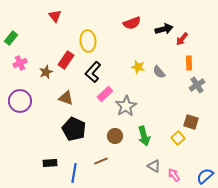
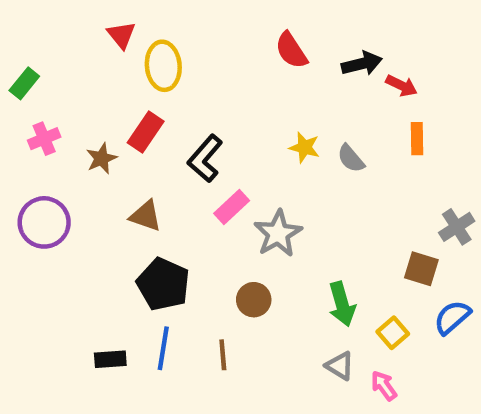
red semicircle: (132, 23) -> (291, 50), turned 78
red arrow: (182, 39) -> (402, 86), turned -104
yellow ellipse: (88, 41) -> (163, 66), moved
gray cross: (197, 85) -> (457, 227), moved
green arrow: (144, 136) -> (342, 304), moved
yellow square: (178, 138) -> (393, 333), moved
brown line: (101, 161) -> (223, 355), turned -72
blue line: (74, 173) -> (163, 348), moved
blue semicircle: (205, 176) -> (452, 317), moved

